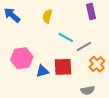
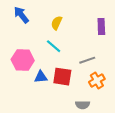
cyan line: (66, 37) -> (54, 46), moved

